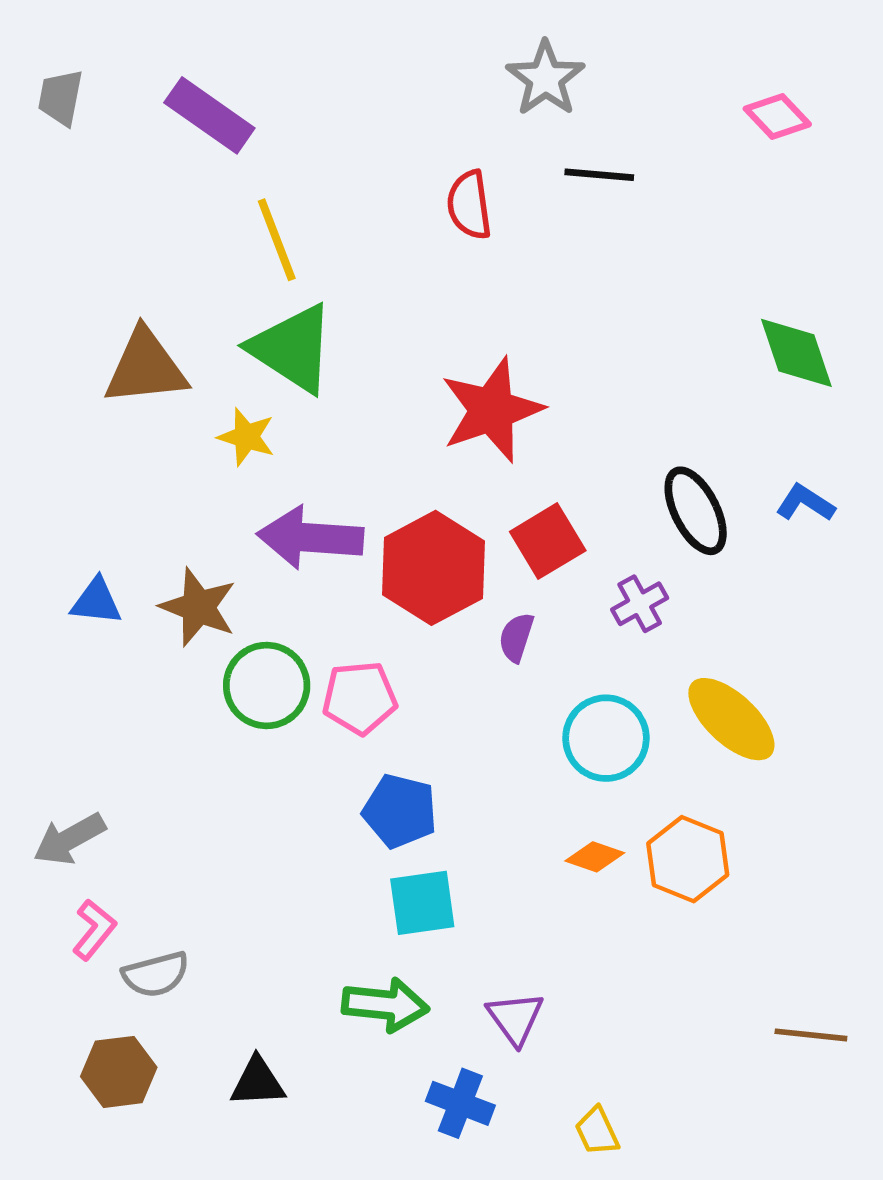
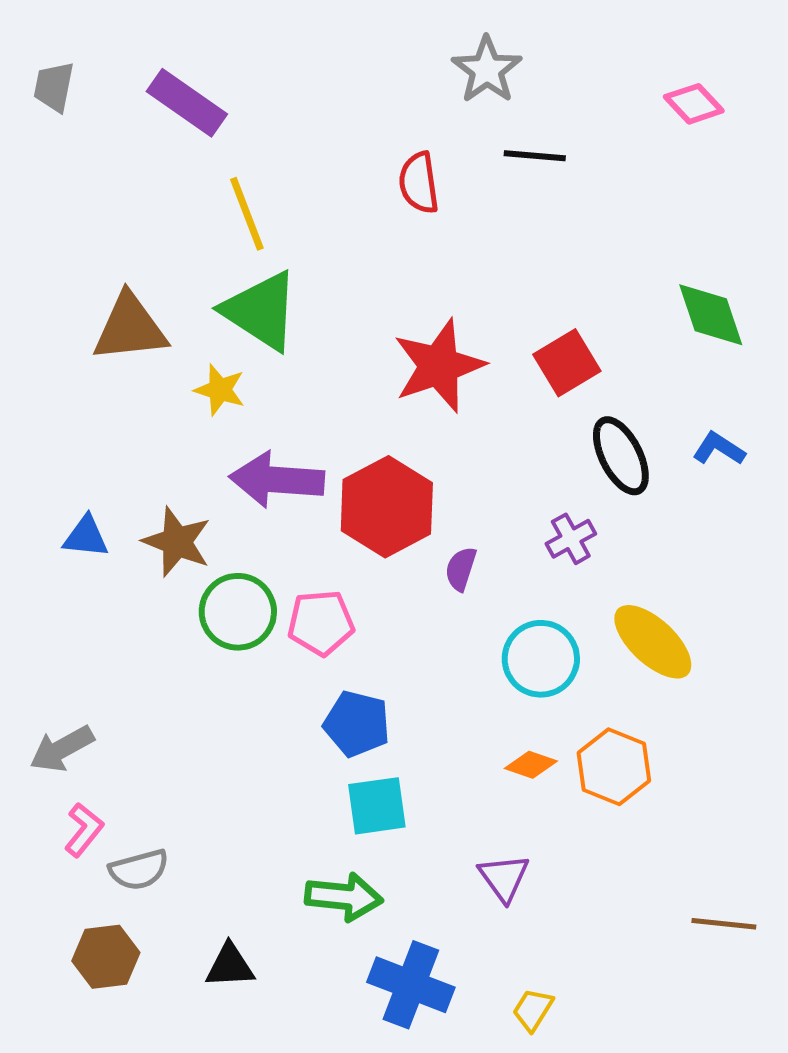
red square: (548, 541) -> (567, 363), moved
purple triangle: (515, 1018) -> (504, 878), moved
blue cross: (460, 1103) -> (411, 985), size x1.4
yellow trapezoid: (597, 1131) -> (533, 1010), turned 57

